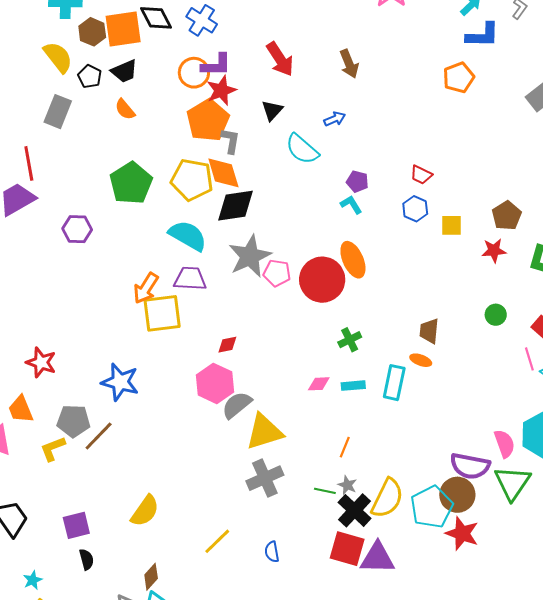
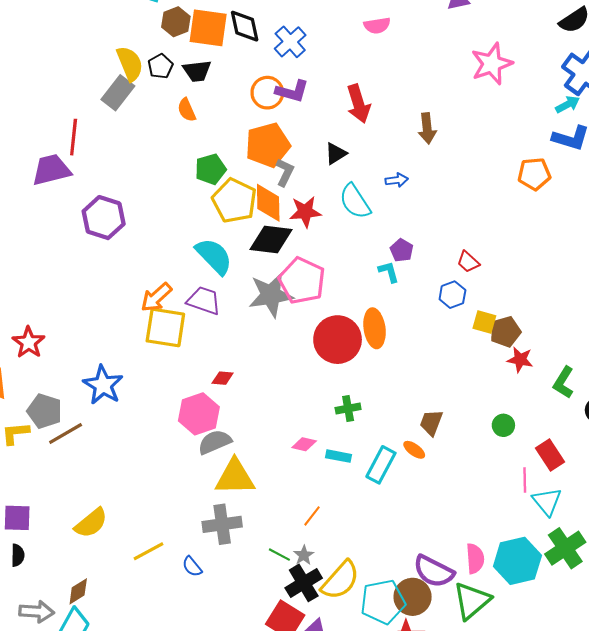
yellow semicircle: (58, 57) -> (130, 64), moved
red star: (221, 90) -> (305, 212), moved
green pentagon: (131, 183) -> (210, 169), moved, size x0.7
brown pentagon: (507, 216) -> (505, 332), moved
purple hexagon: (77, 229) -> (104, 218), size x1.4
pink pentagon: (277, 273) -> (302, 281), moved, size x1.6
yellow line: (217, 541) -> (149, 551), moved
blue semicircle: (272, 552) -> (192, 567), moved, turned -45

